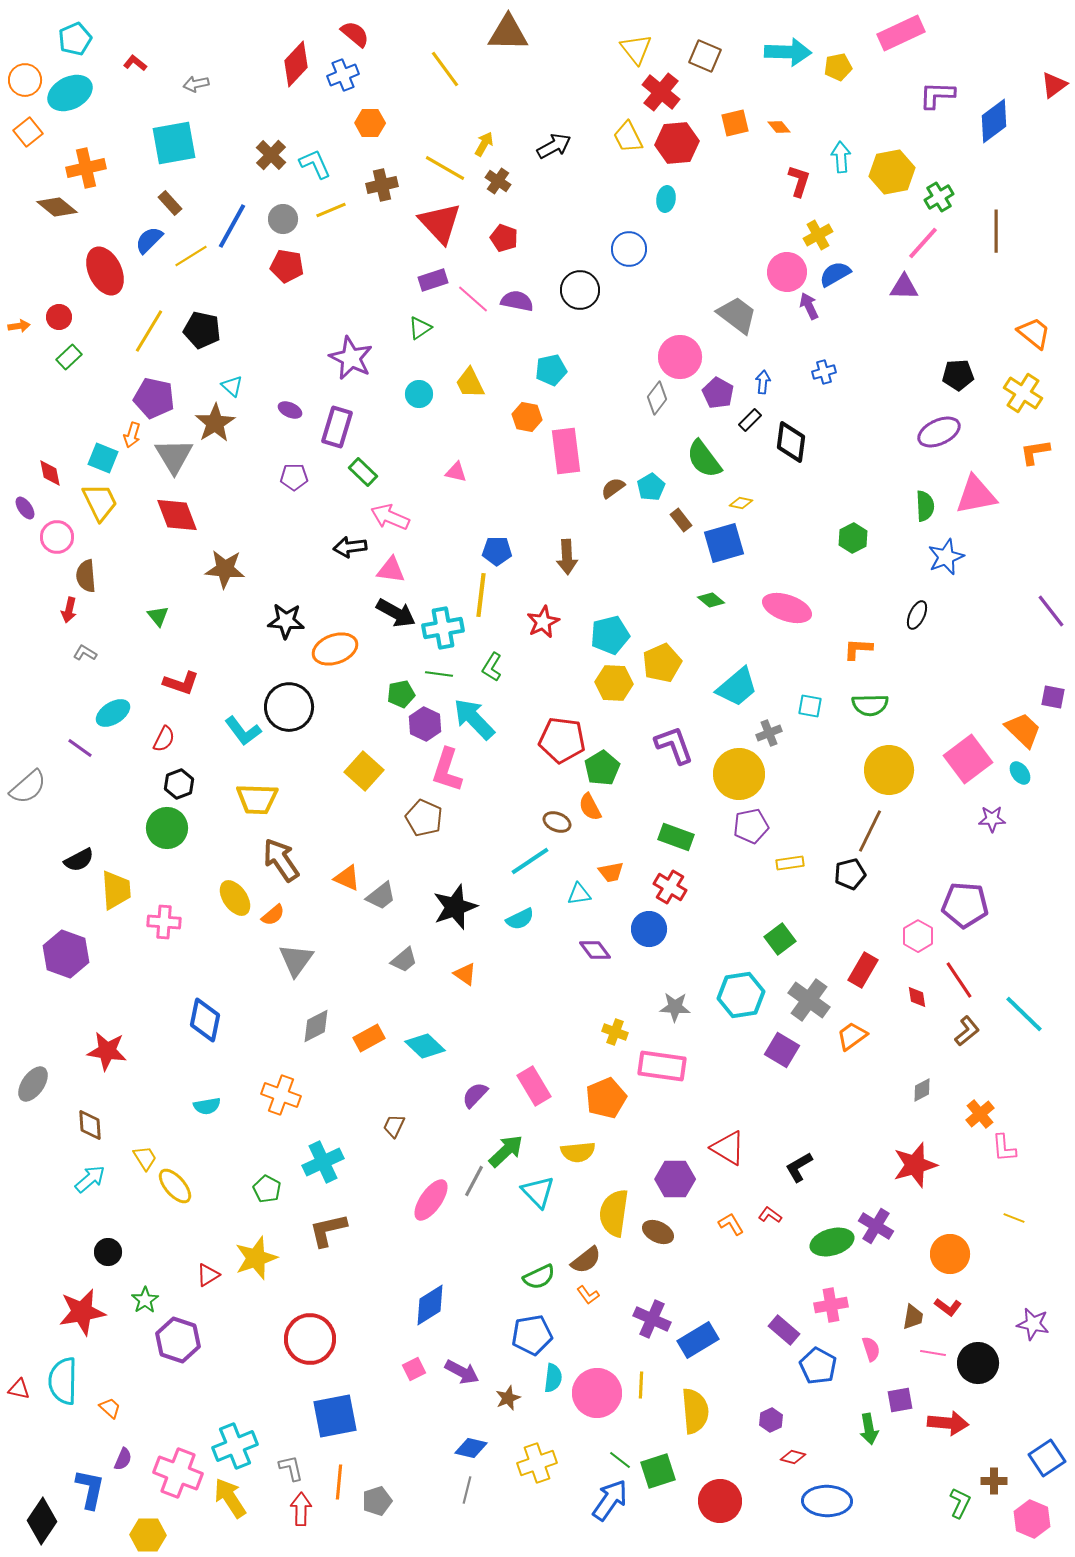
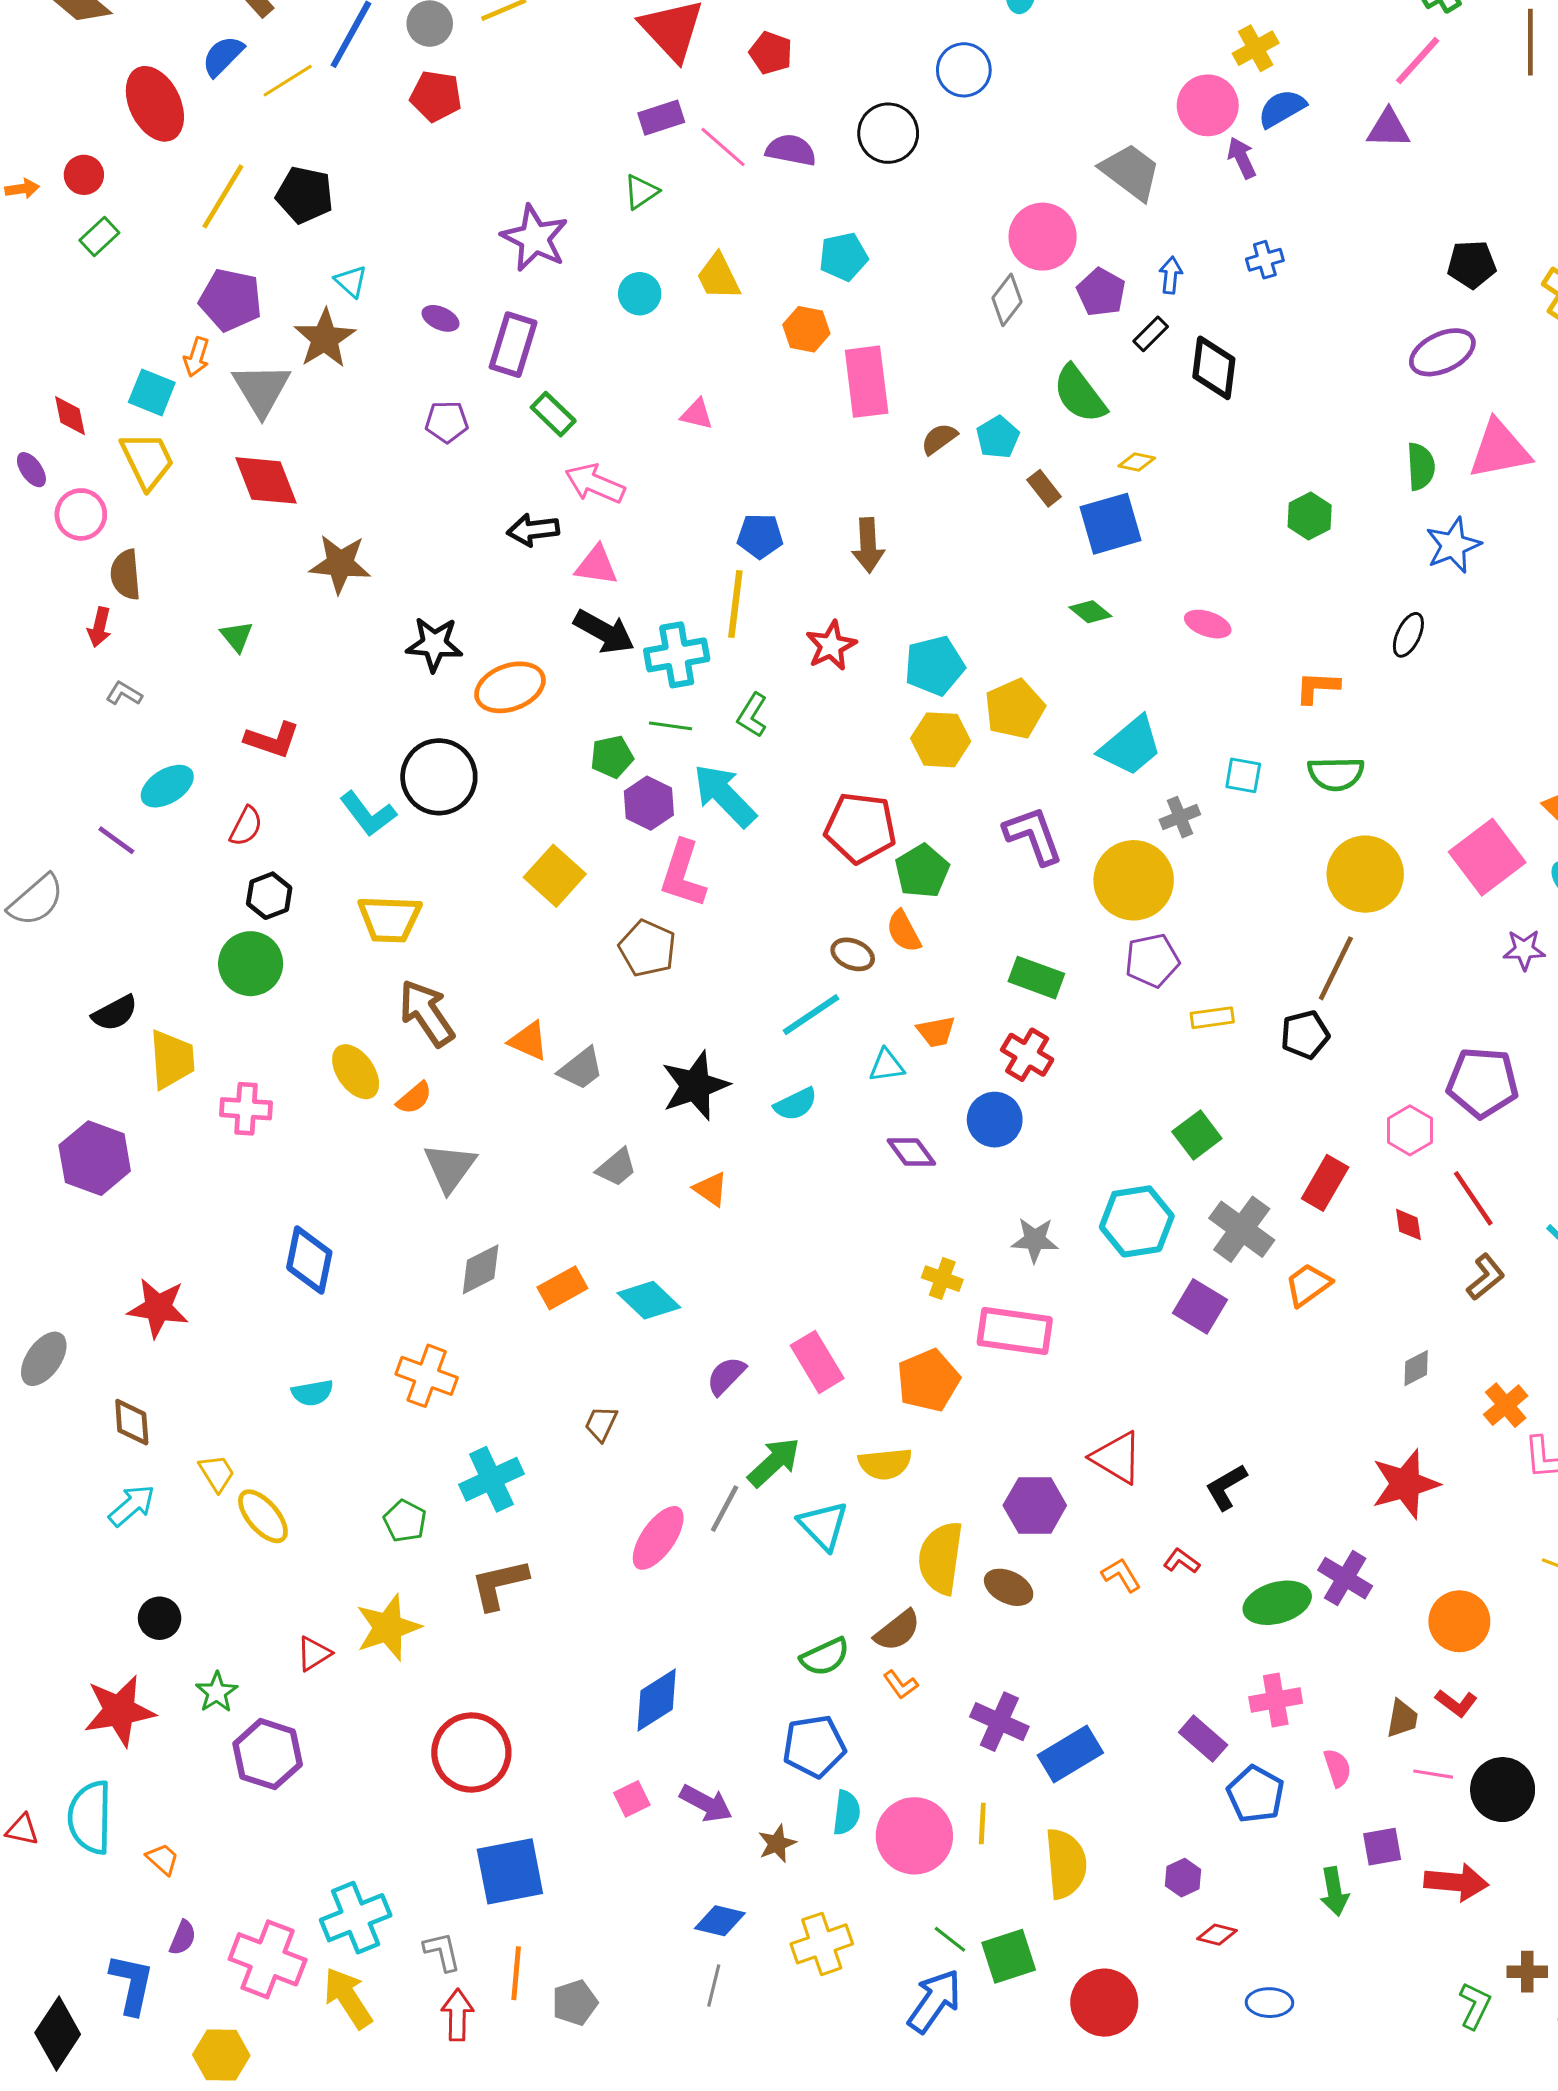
pink ellipse: (787, 608) -> (1208, 624), size x0.6
blue ellipse: (827, 1501) -> (1269, 2003), size x0.6

